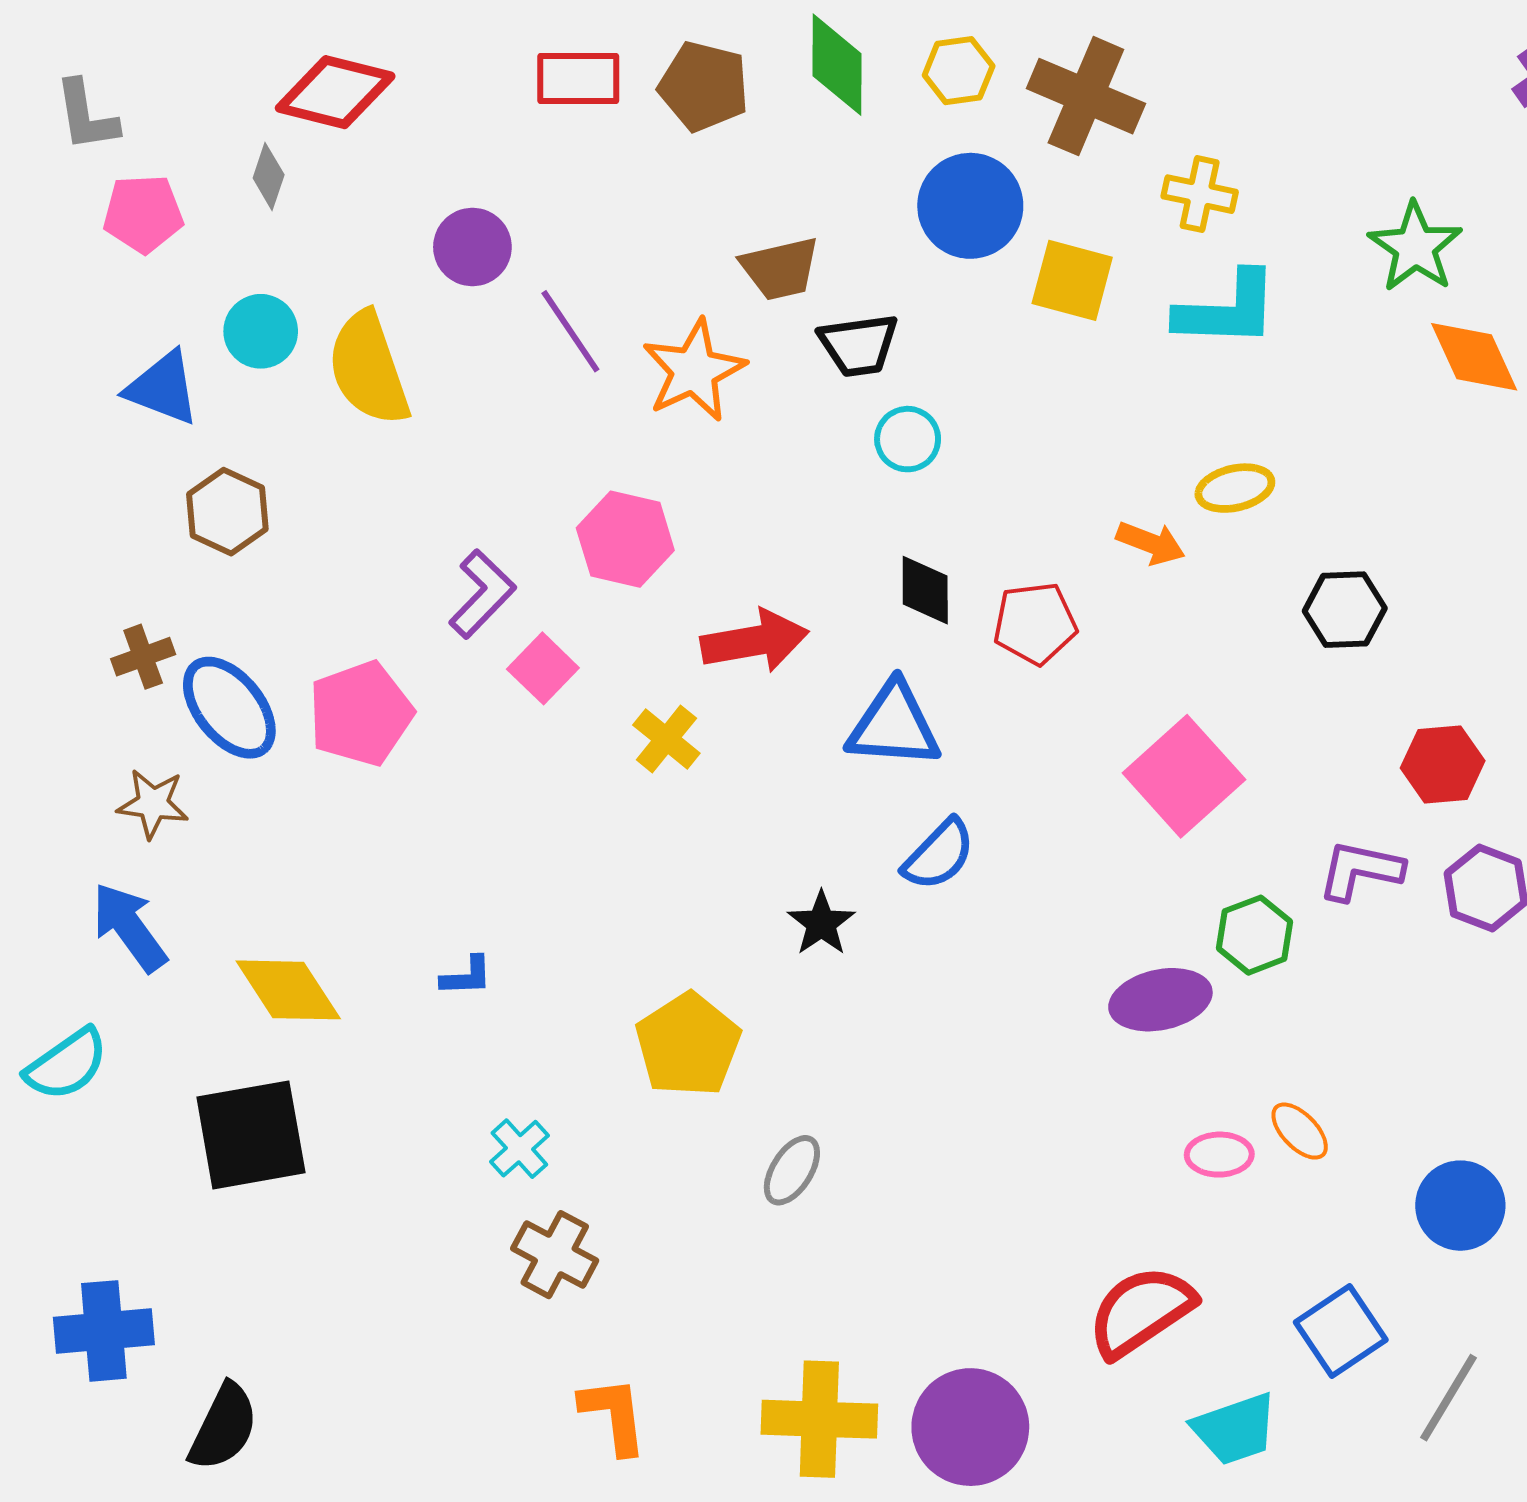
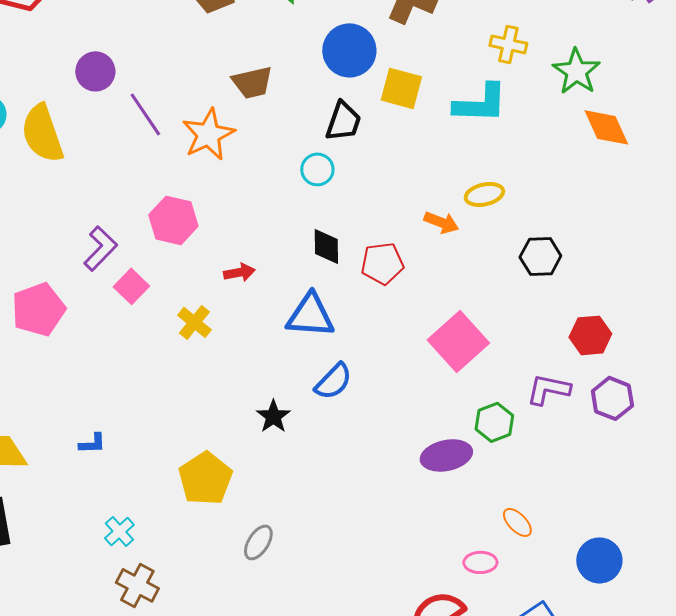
yellow cross: (1200, 194) -> (508, 44), moved
black trapezoid: (859, 345) -> (343, 121), moved, turned -63
red arrow: (755, 641) -> (239, 272), size x0.6
pink ellipse: (1219, 1155) -> (480, 562), moved

